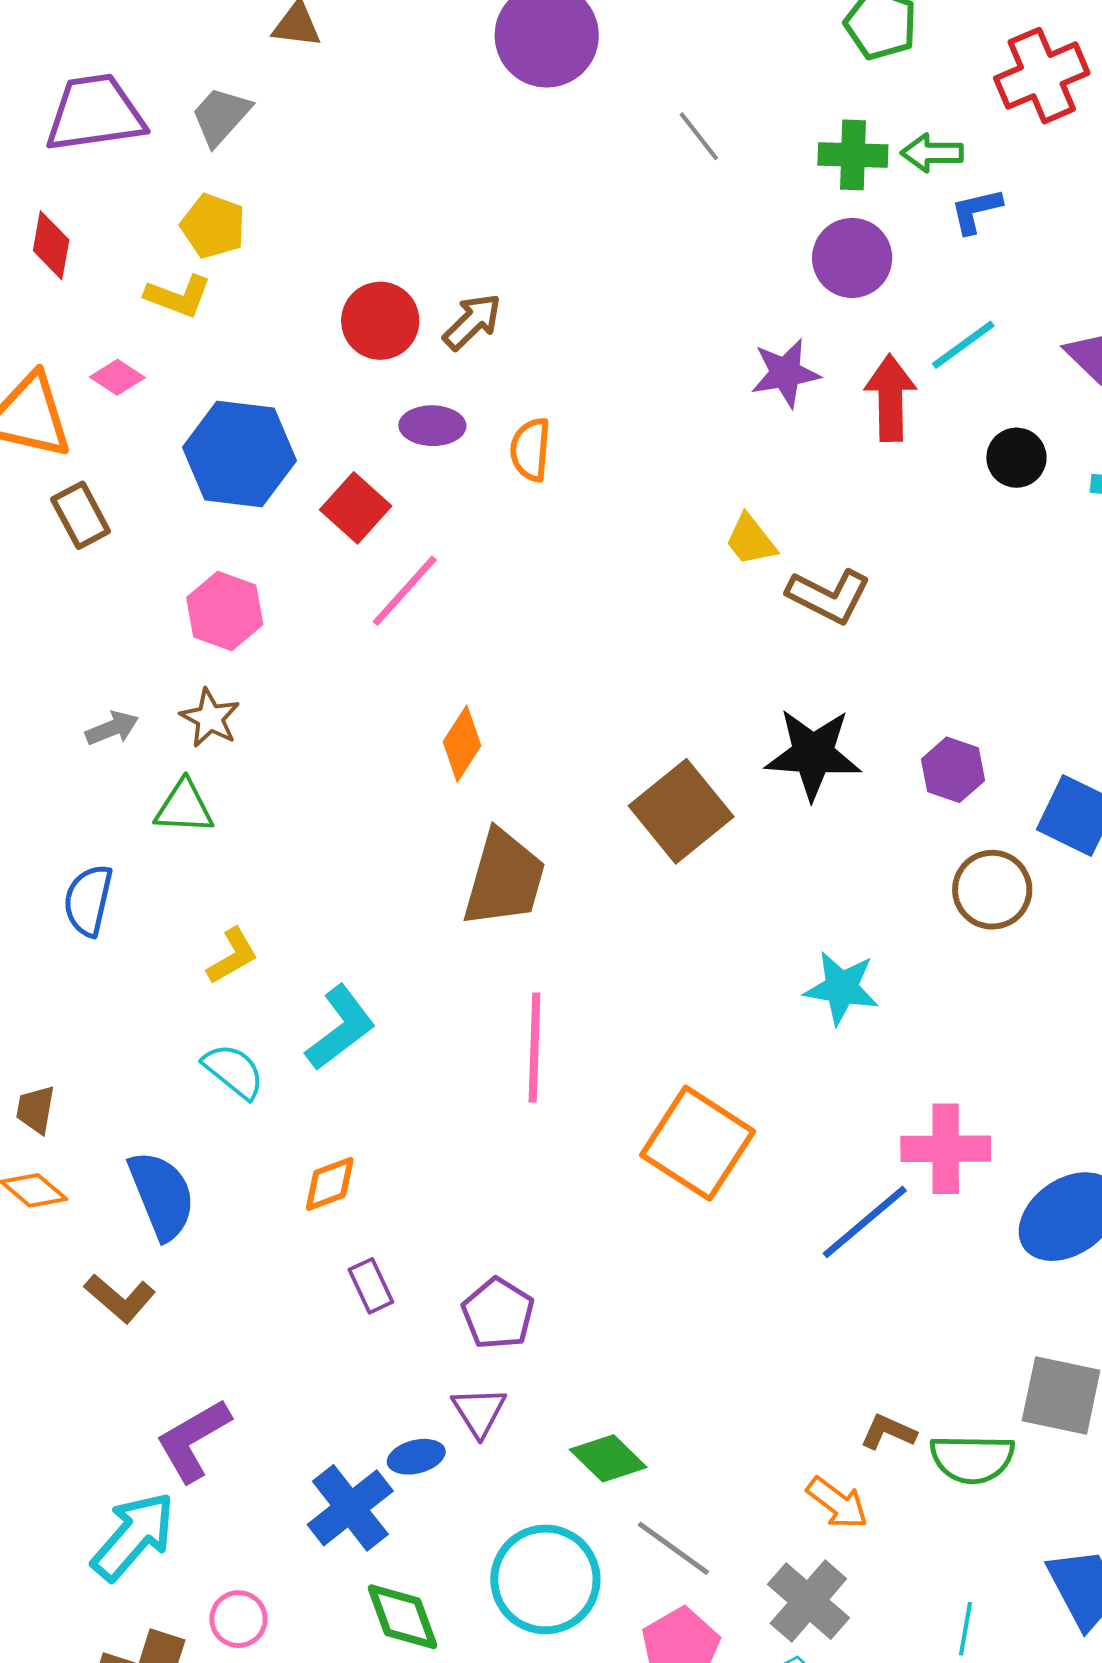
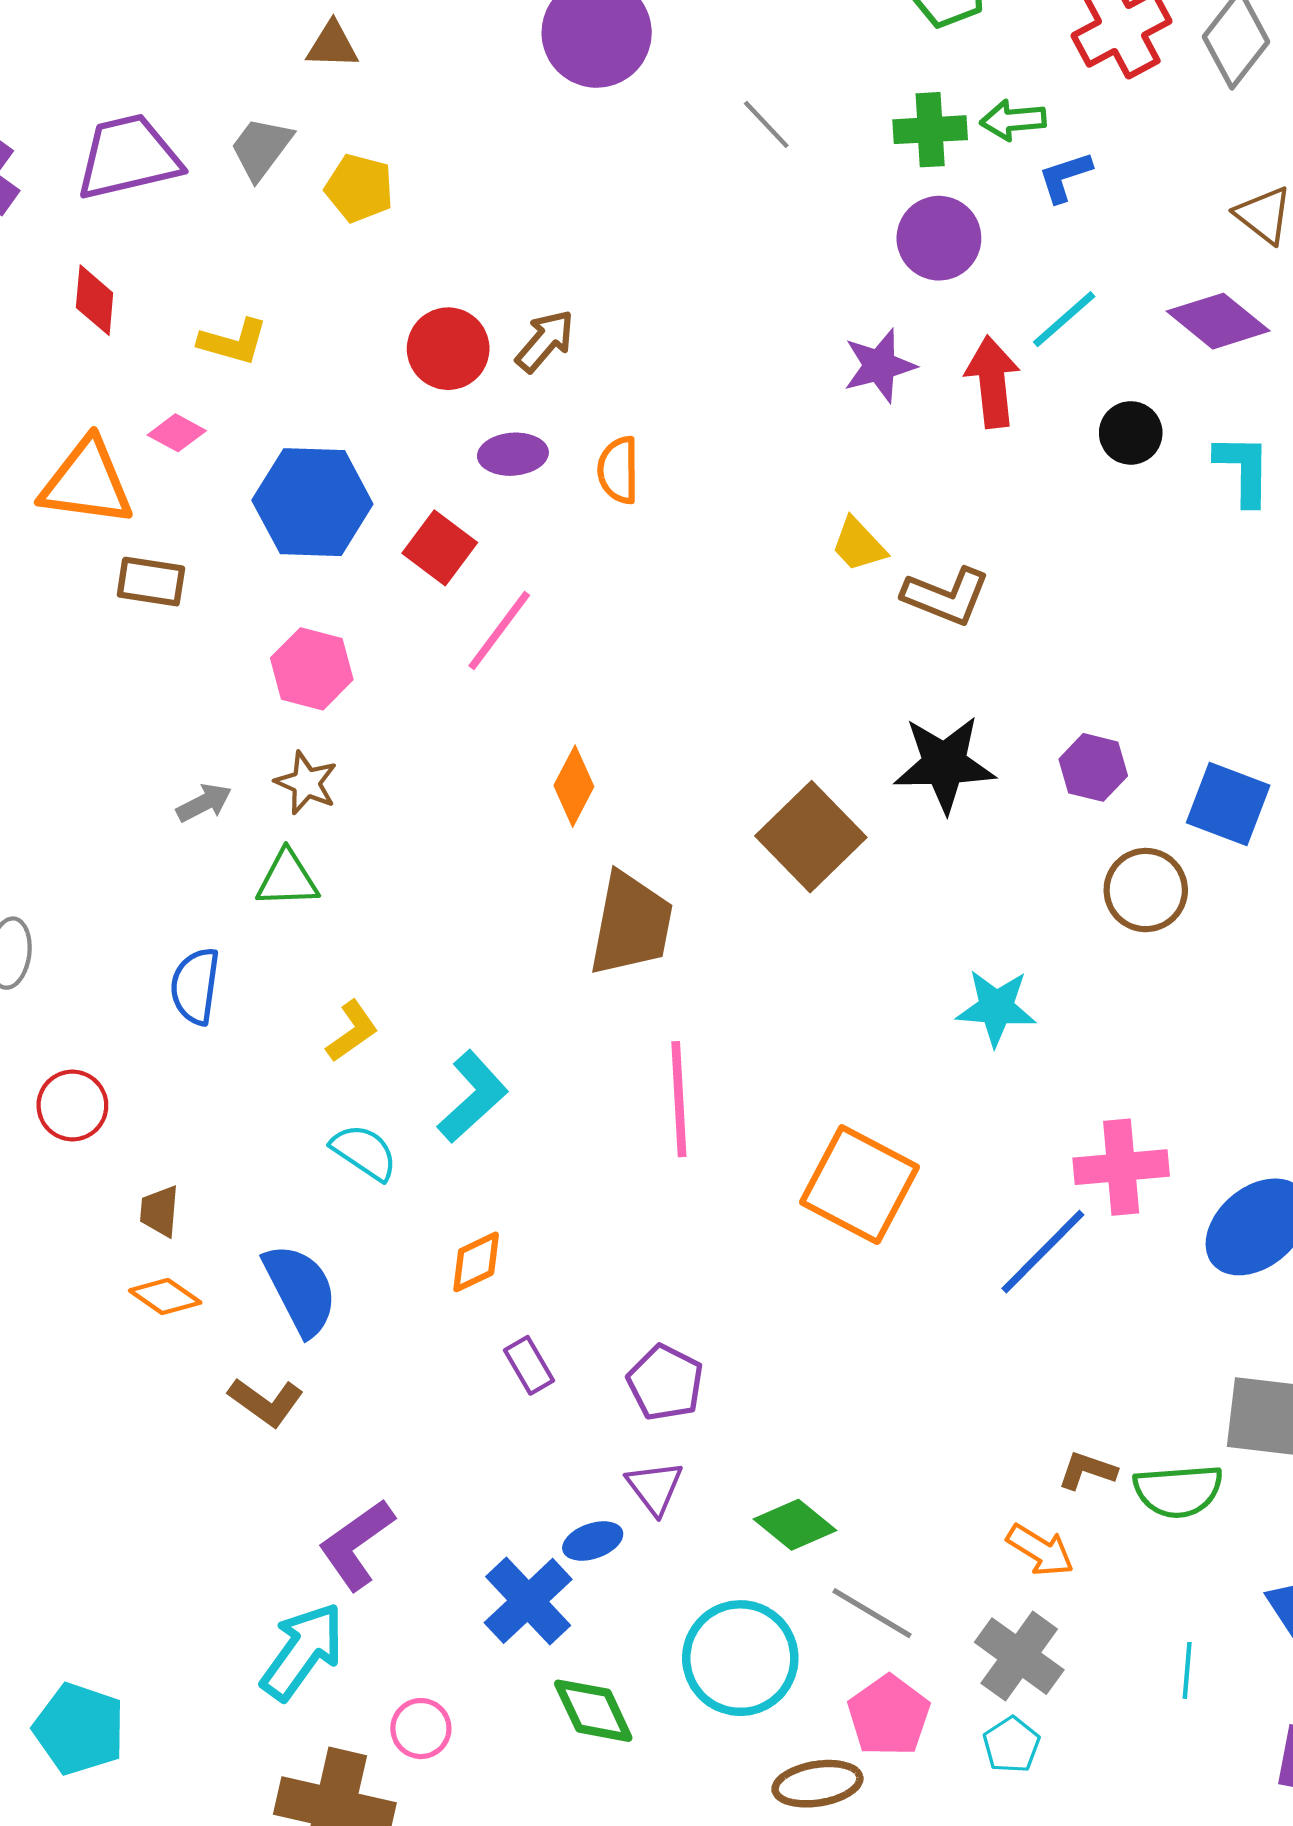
yellow pentagon: (213, 226) -> (359, 188), moved
brown rectangle: (81, 515) -> (151, 582), turned -48

